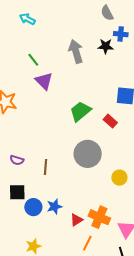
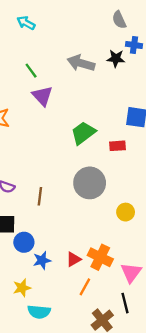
gray arrow: (76, 51) -> (81, 63), turned -60
red rectangle: (110, 121) -> (118, 146), turned -48
blue star: (54, 207) -> (42, 260), moved

